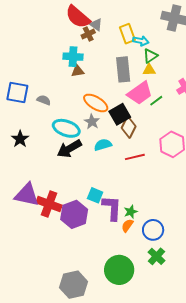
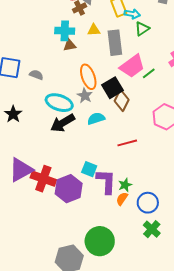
yellow triangle: (149, 70) -> (94, 30), moved
orange ellipse: (96, 103) -> (88, 77), turned 40
red line: (135, 157) -> (127, 143), moved
purple triangle: (27, 195) -> (21, 170), turned -40
green circle: (119, 270) -> (100, 241), moved

